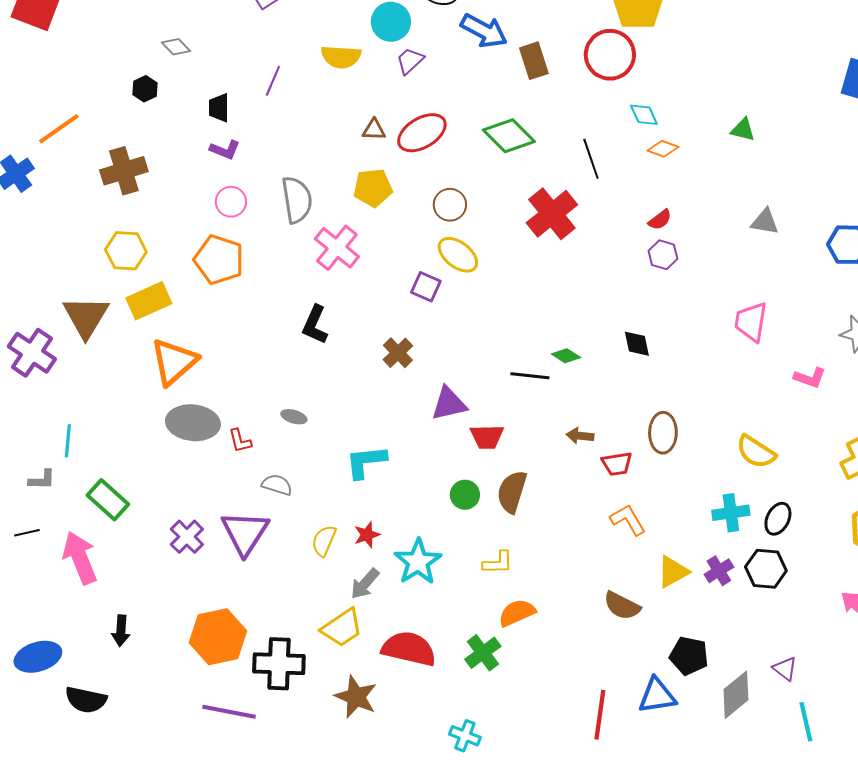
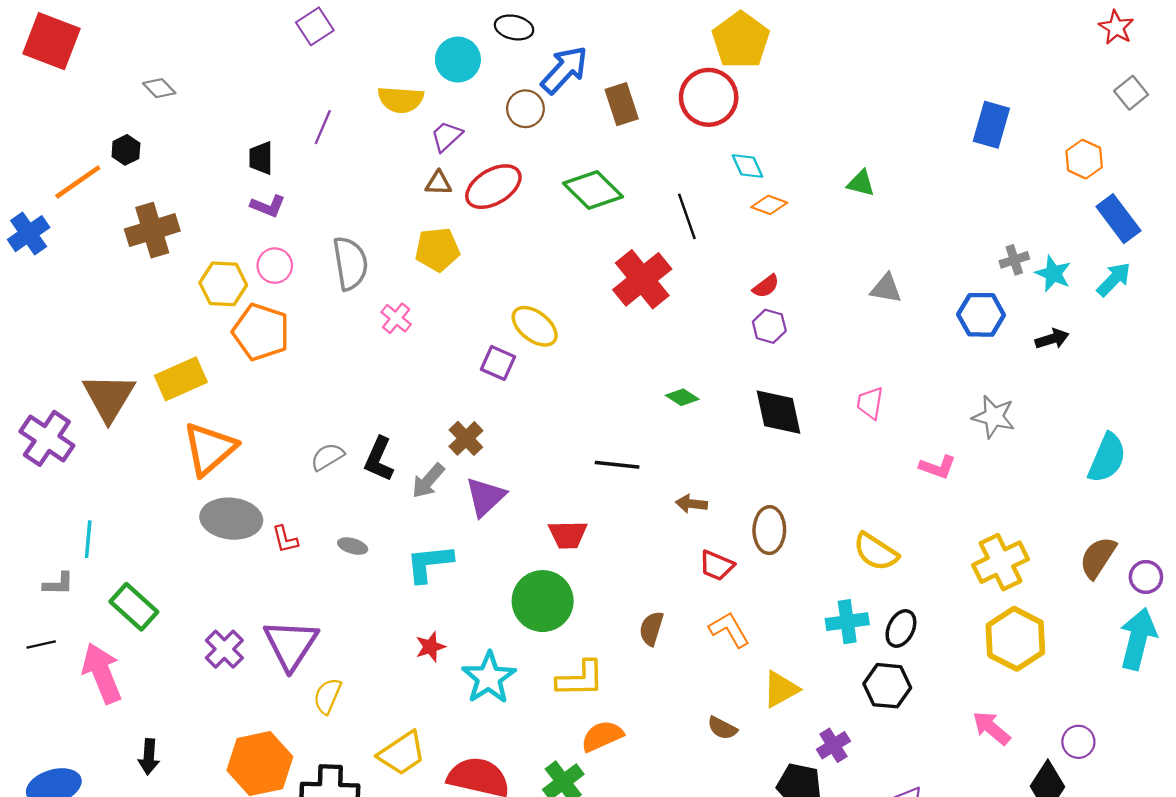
blue arrow: (484, 31) -> (564, 70), turned -75
gray diamond: (176, 47) -> (159, 88), moved
purple trapezoid: (410, 61) -> (446, 136), moved
black hexagon: (145, 89) -> (126, 150), moved
brown circle: (450, 205) -> (525, 109), moved
pink cross: (337, 248) -> (396, 318), size x0.6
yellow hexagon: (126, 251) -> (223, 284), moved
pink trapezoid: (751, 322) -> (870, 403), size x0.7
black L-shape: (315, 325) -> (379, 459), moved
black diamond: (637, 344) -> (778, 412), moved, size x1.6
green diamond: (566, 356) -> (682, 397), moved
purple triangle: (449, 404) -> (485, 497), moved, turned -30
gray ellipse: (294, 417) -> (353, 546), moved
brown arrow: (580, 436) -> (691, 504), moved
red trapezoid: (617, 464) -> (717, 566), turned 32
gray semicircle: (277, 485) -> (327, 457), moved, turned -48
brown semicircle: (512, 492) -> (651, 628), moved, size x0.7
green circle: (465, 495) -> (543, 601), size x1.8
yellow semicircle: (324, 541) -> (327, 696), moved
yellow L-shape: (498, 563) -> (580, 679), size x1.4
purple cross: (719, 571) -> (833, 745), moved
gray arrow: (365, 584) -> (428, 481), moved
brown semicircle: (622, 606) -> (722, 728), size x0.7

